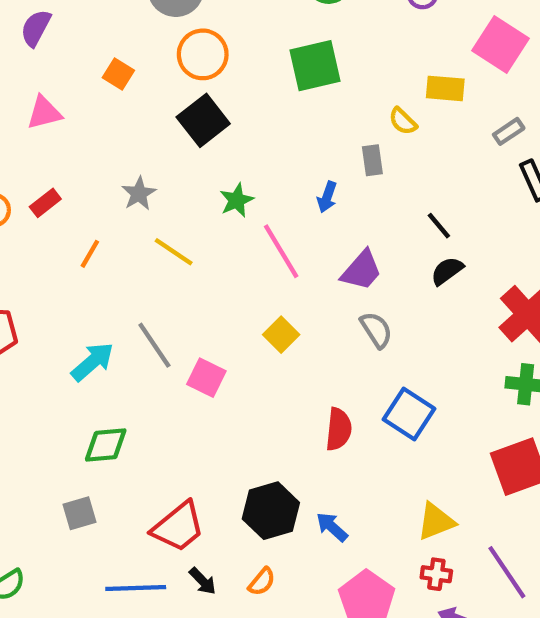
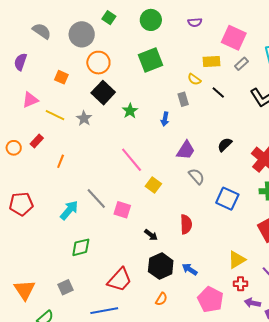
gray rectangle: (509, 131) -> (241, 64), moved
gray star: (139, 194) -> (84, 118), moved
green star: (237, 200) -> (130, 111), moved
black line: (439, 226) -> (218, 93), moved
pink line: (281, 251) -> (132, 160), moved
yellow line: (174, 252) -> (55, 115), moved
blue square: (409, 414) -> (227, 199), moved
gray square: (80, 513) -> (65, 287), moved
black arrow: (203, 581) -> (151, 235), moved

